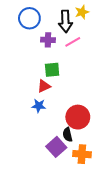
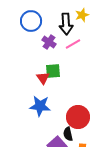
purple cross: (48, 40) -> (49, 42), turned 32
red triangle: (44, 86) -> (43, 78), moved, turned -40
blue star: (39, 106) -> (40, 106), size x1.5

